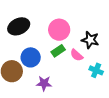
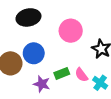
green rectangle: (58, 51) -> (62, 73), moved
pink semicircle: (77, 55) -> (81, 75), moved

